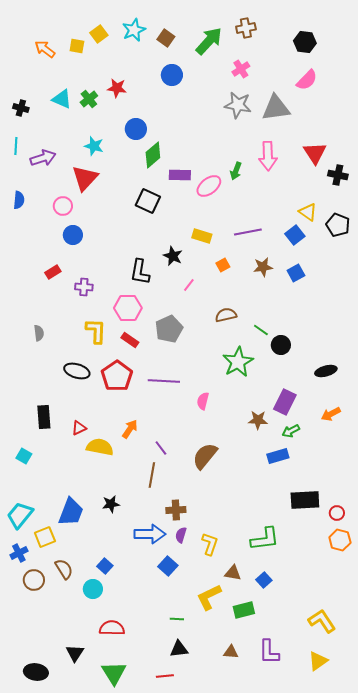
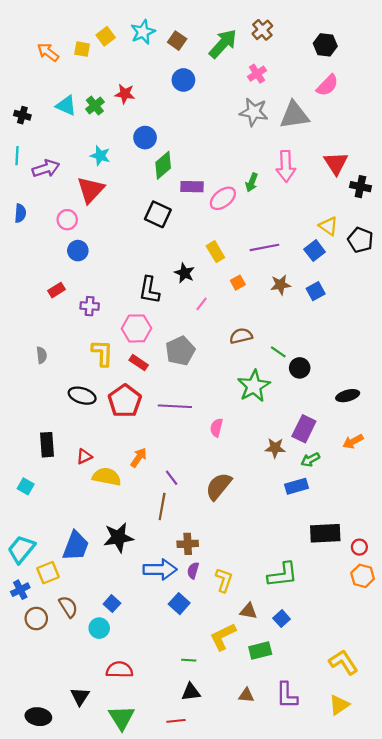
brown cross: (246, 28) -> (262, 30), turned -30
yellow rectangle: (202, 236) -> (215, 252), turned 42
black star: (111, 504) -> (118, 537), size x1.6

